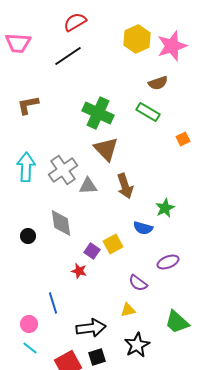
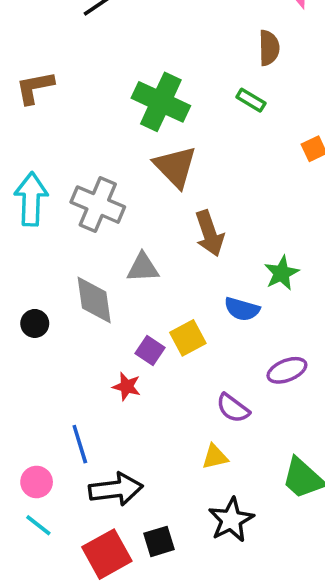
brown semicircle: (158, 83) -> (269, 48), turned -72
green rectangle: (148, 112) -> (251, 100), size x0.7
gray cross: (63, 170) -> (98, 205), turned -32
gray triangle: (88, 186) -> (143, 268), moved
black arrow: (91, 328) -> (116, 489), moved

